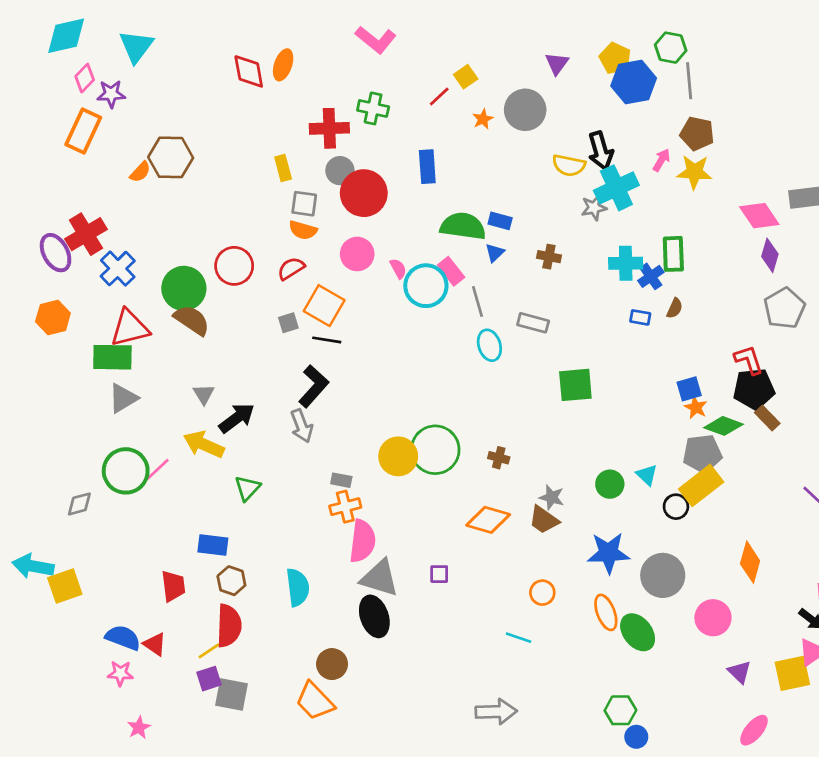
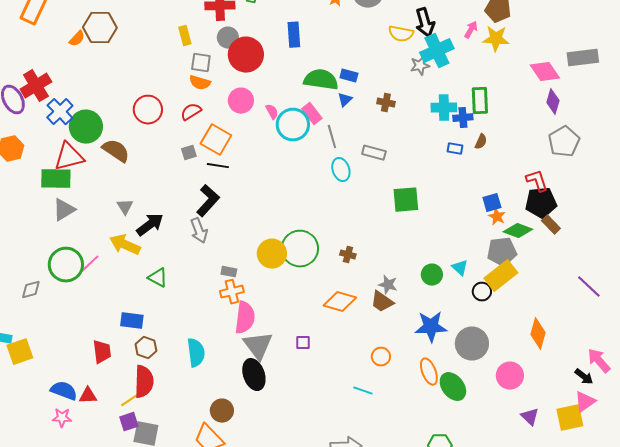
blue cross: (651, 276) -> (463, 118), turned 30
green circle: (184, 288) -> (86, 127), moved
green triangle: (247, 488) -> (158, 278), turned -45
gray triangle: (380, 578) -> (258, 346), turned 36
red triangle: (155, 644) -> (88, 396), turned -36

